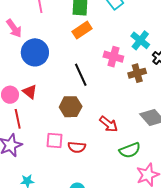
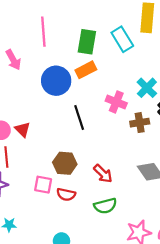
blue circle: (35, 52) -> (56, 81), moved
brown hexagon: (71, 107) -> (65, 163), moved
green semicircle: (130, 150) -> (105, 206), moved

